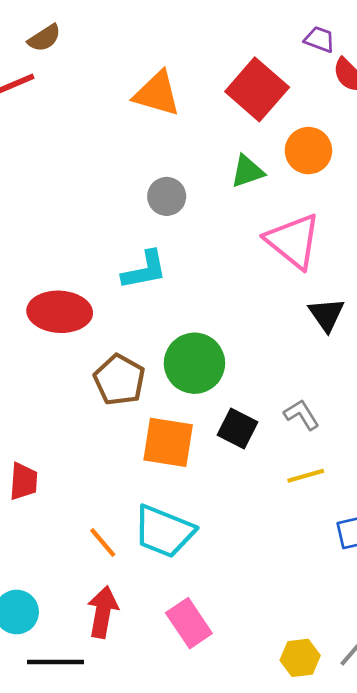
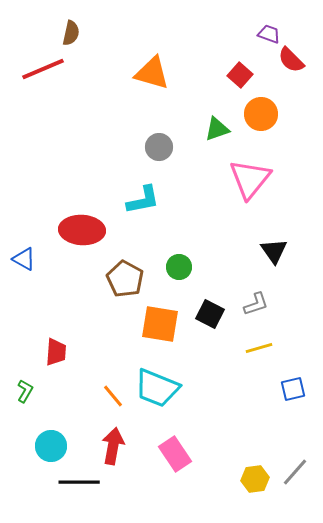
brown semicircle: (44, 38) -> (71, 33), turned -45
red square: (257, 89) -> (240, 75), moved, size x0.6
pink triangle: (293, 241) -> (250, 179), turned 30
black triangle: (327, 315) -> (274, 251), moved
green circle: (194, 363) -> (179, 267), size x0.6
gray L-shape: (302, 415) -> (256, 304), turned 104

